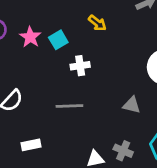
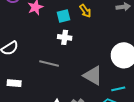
cyan square: (58, 40) -> (63, 16), moved
gray triangle: (132, 105) -> (93, 75), size x1.5

